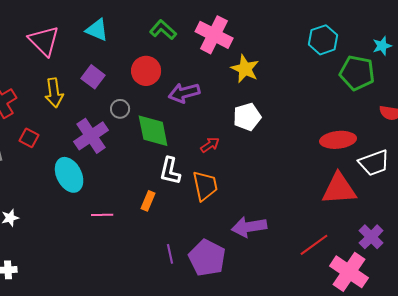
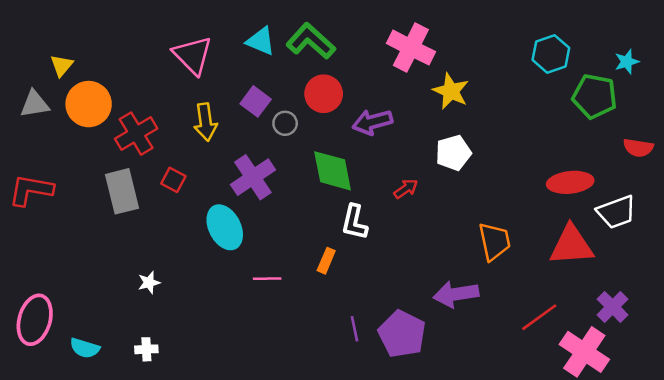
green L-shape: (163, 30) -> (311, 41), moved, size x1.4
gray circle: (120, 109) -> (285, 123), moved
orange trapezoid: (205, 186) -> (494, 241), moved

